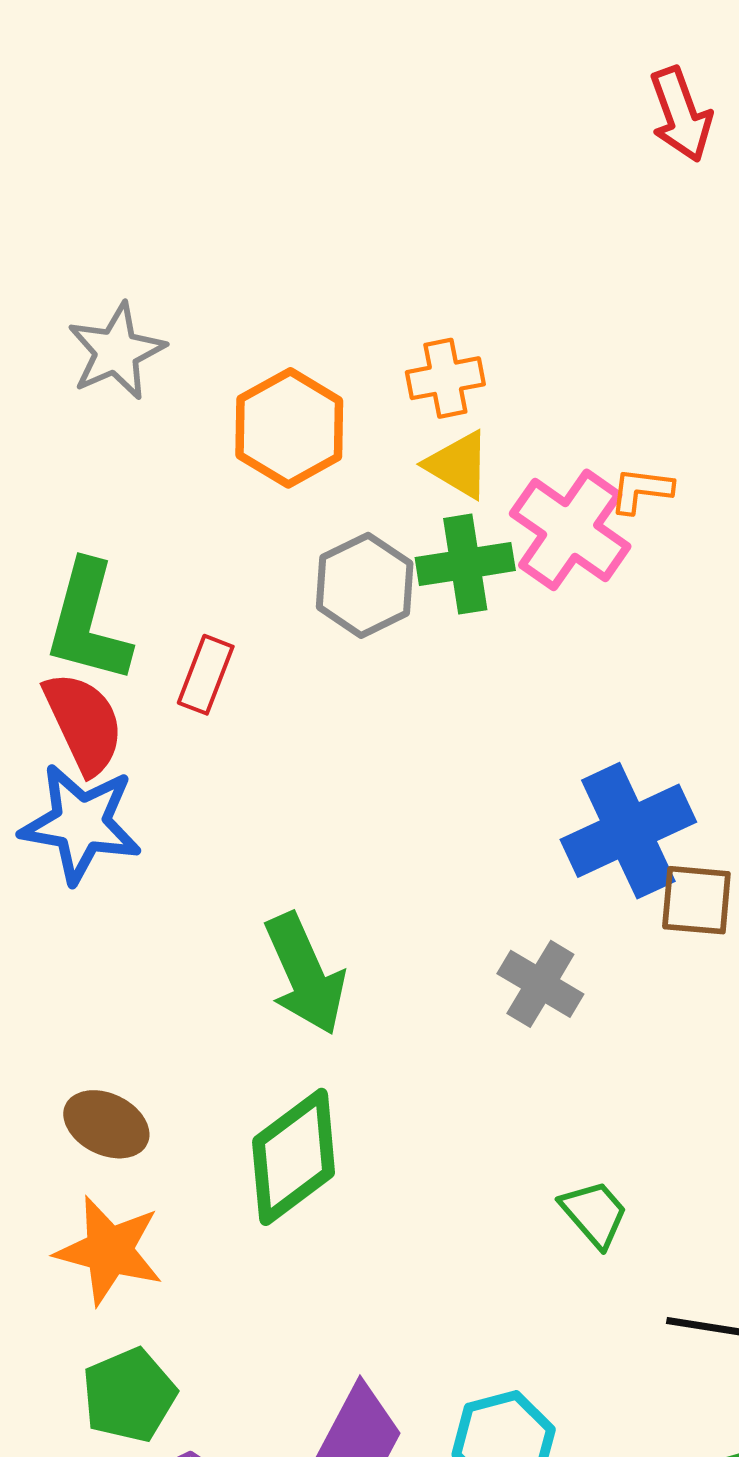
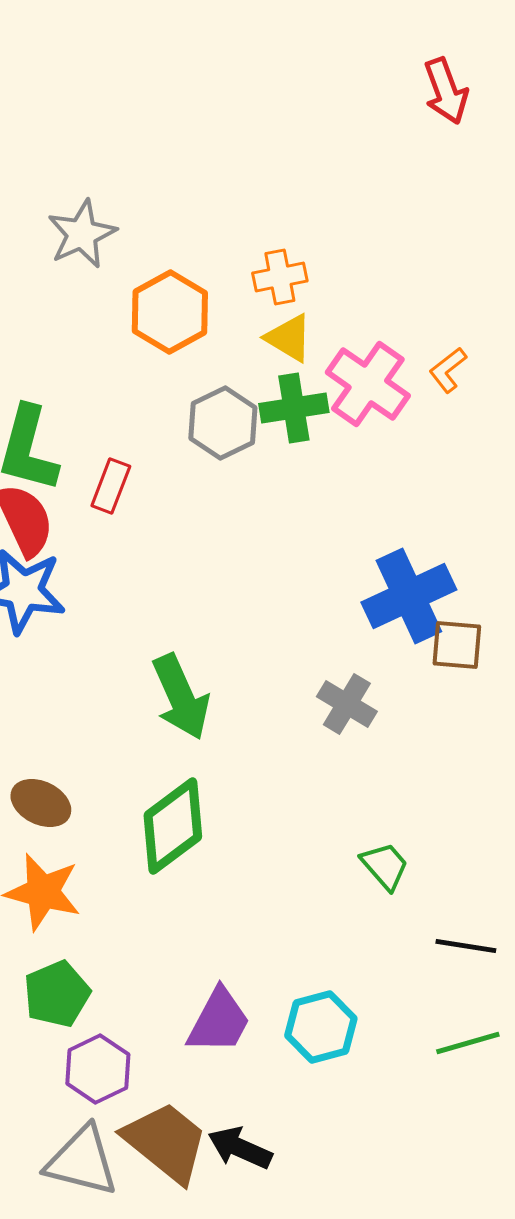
gray star: (116, 351) -> (82, 234), moved
orange L-shape: (641, 490) -> (448, 370), moved, turned -45

